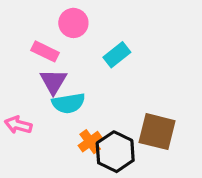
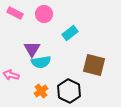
pink rectangle: (45, 51) -> (15, 13), moved
brown square: (157, 132) -> (94, 65), moved
orange cross: (90, 142) -> (41, 91), moved

